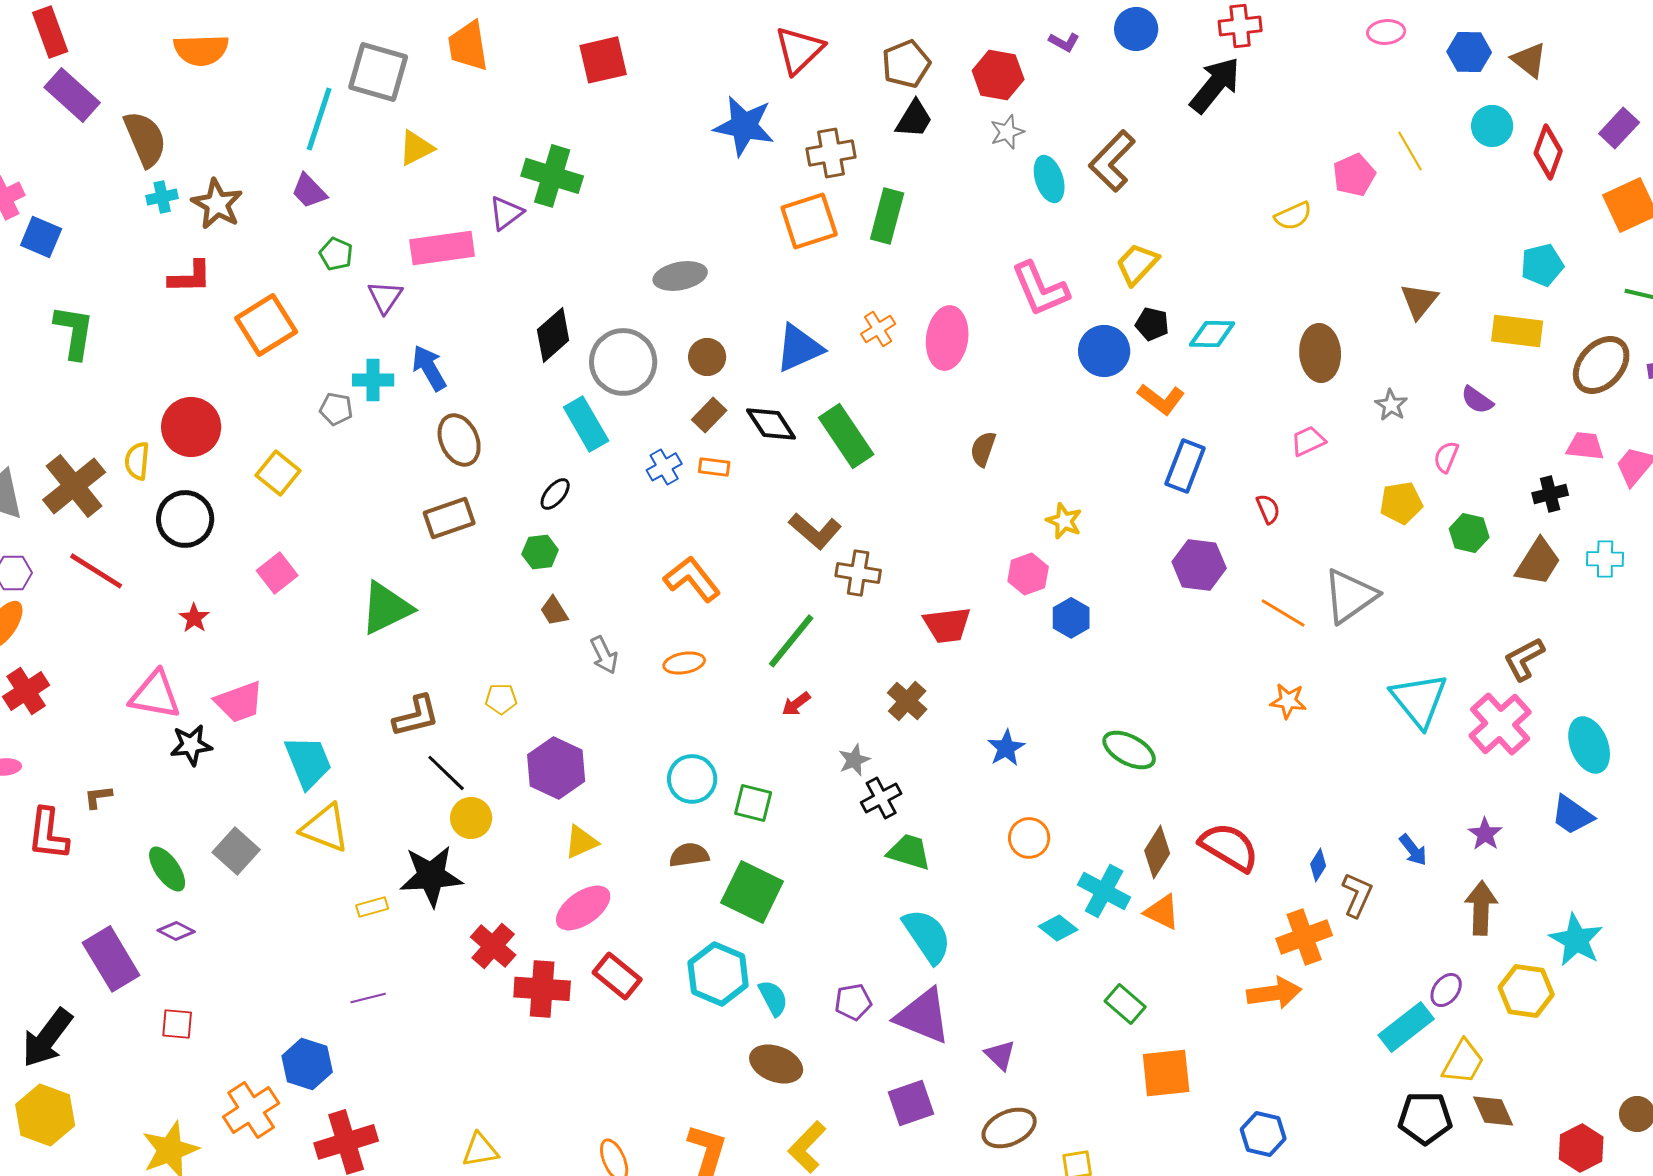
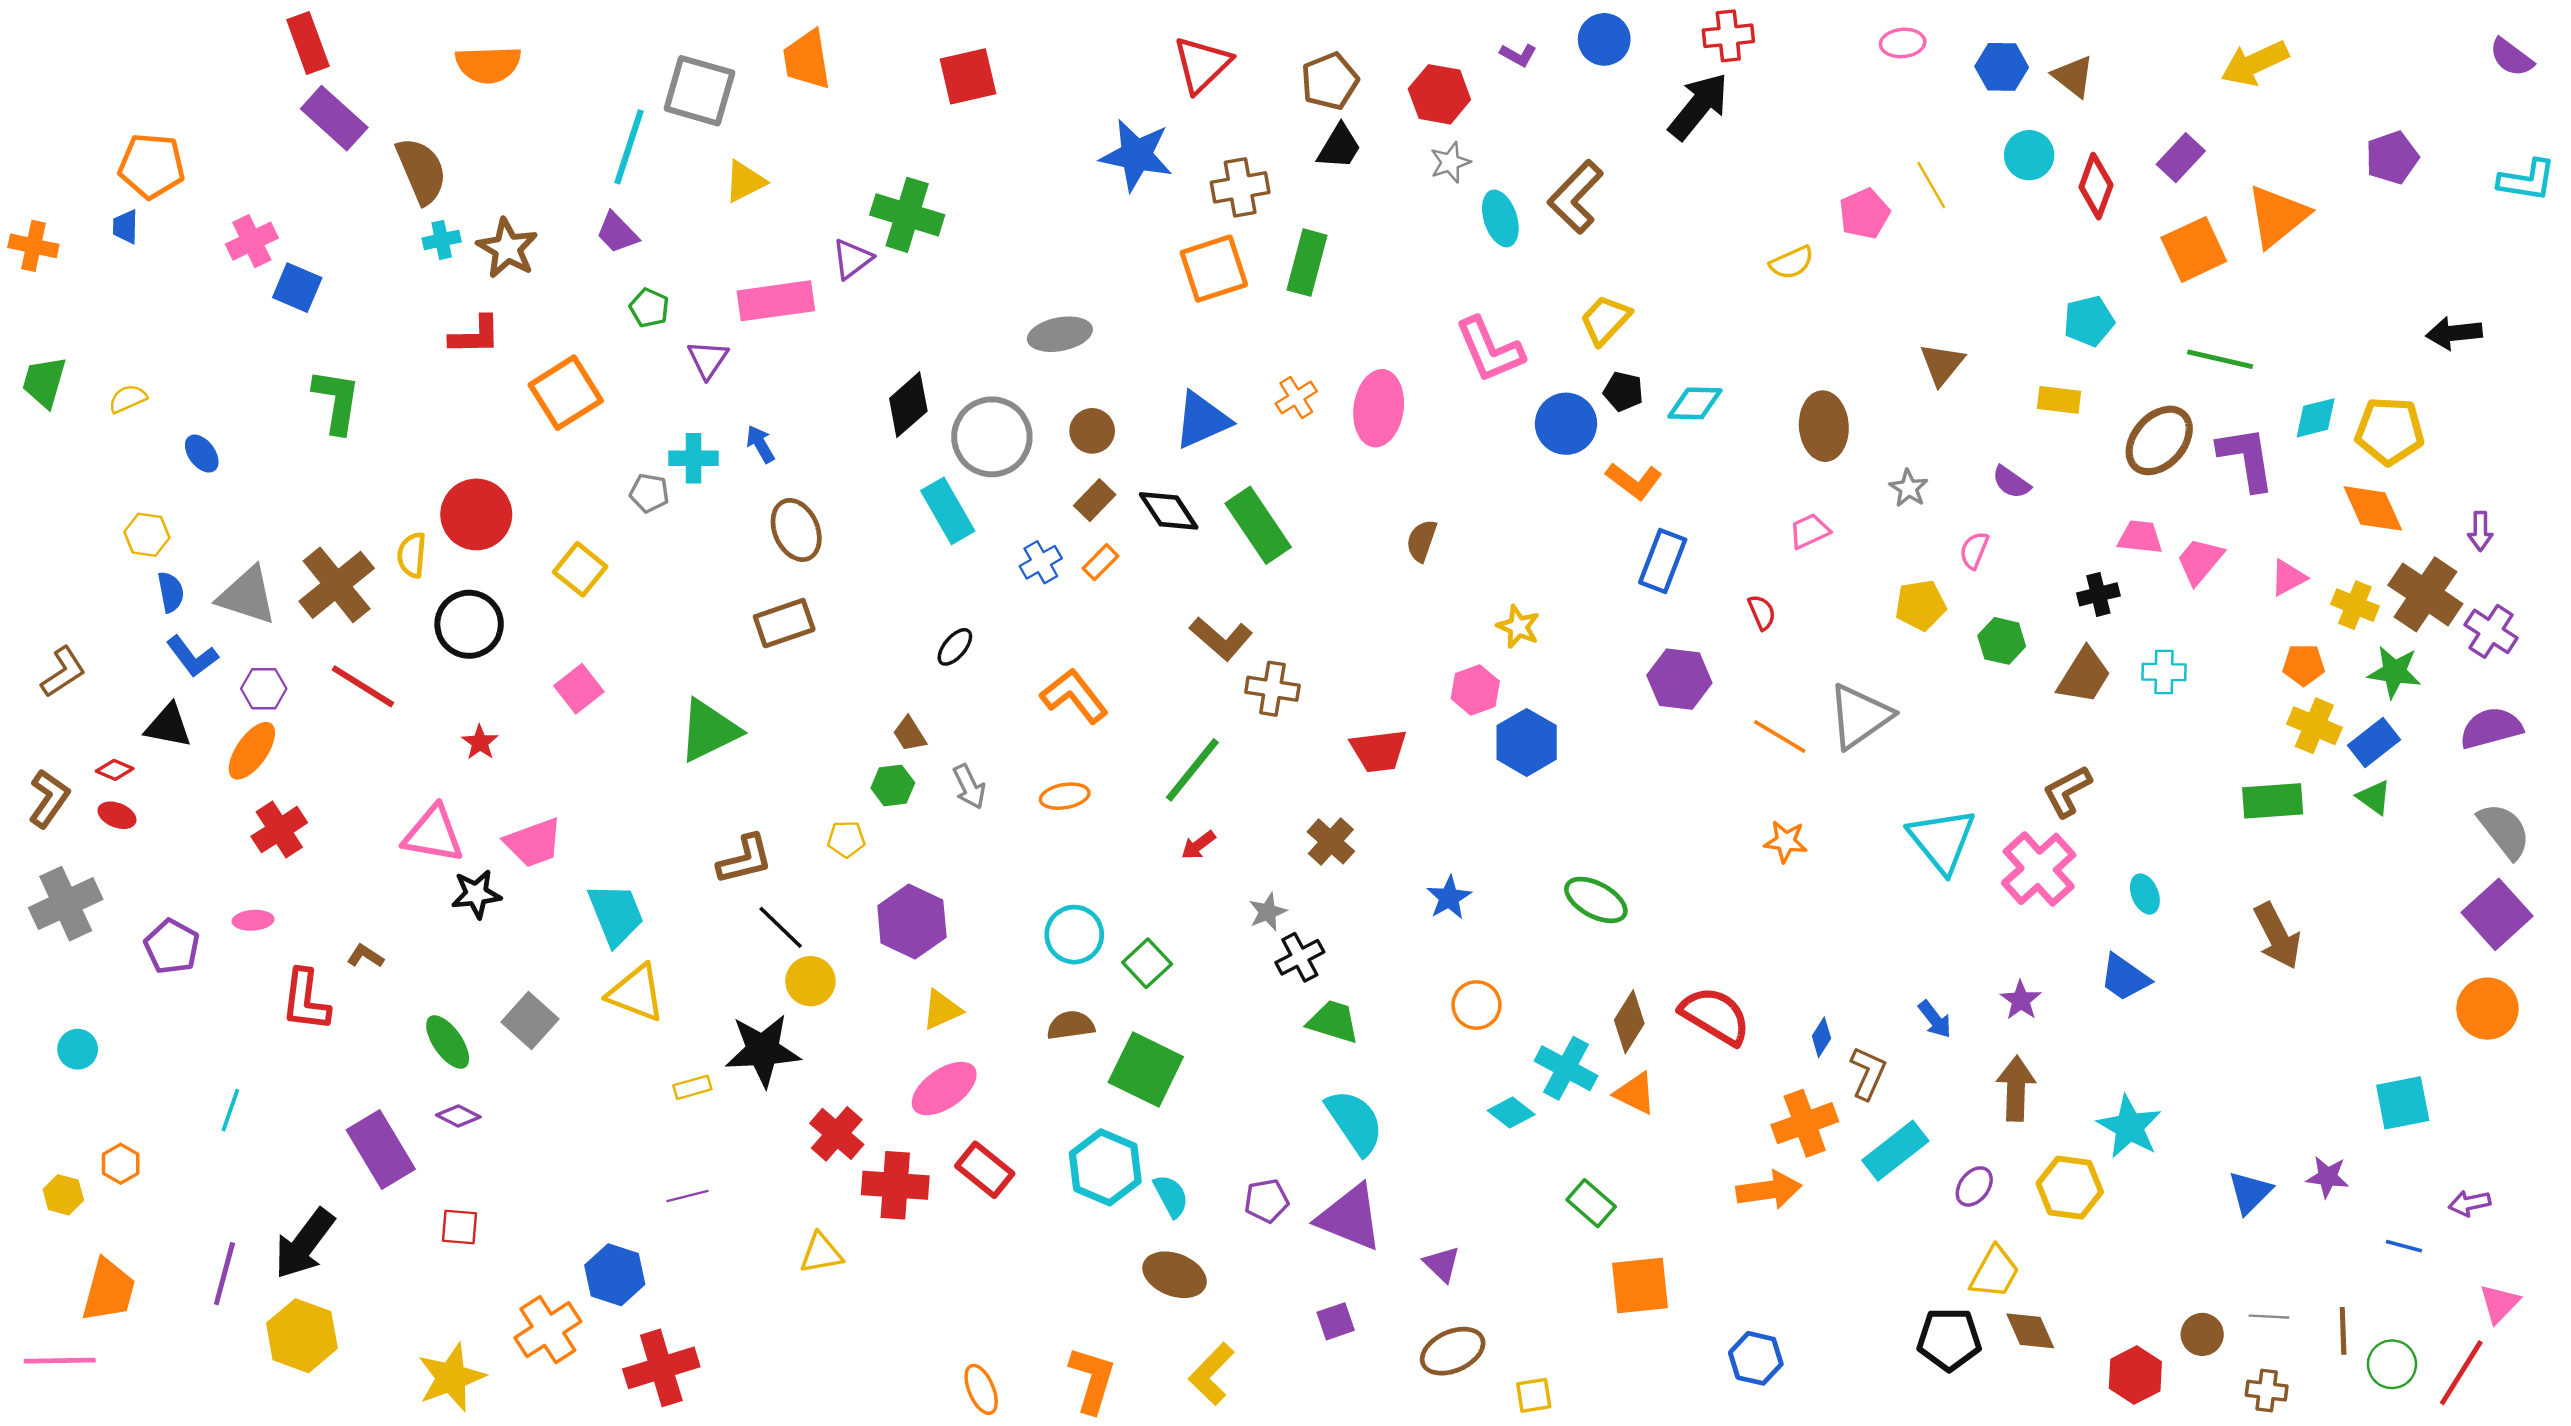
yellow rectangle: (1517, 331) -> (2059, 400), size x0.7
blue arrow: (429, 368) -> (760, 444), size x0.7
orange rectangle: (714, 467) -> (1101, 562), turned -52
black ellipse: (555, 494) -> (955, 647), moved
green hexagon: (540, 552) -> (893, 785), moved
blue hexagon: (1071, 618) -> (1527, 742), size x1.4
cyan ellipse: (1589, 745) -> (2145, 894), size x0.6
brown L-shape: (98, 797) -> (365, 956), turned 40
green square: (753, 803) -> (1147, 963), turned 33
cyan rectangle: (1406, 1027) -> (1895, 1151), moved
purple square: (911, 1103) -> (1336, 1321), size x0.7
yellow triangle: (480, 1150) -> (821, 1253), moved

